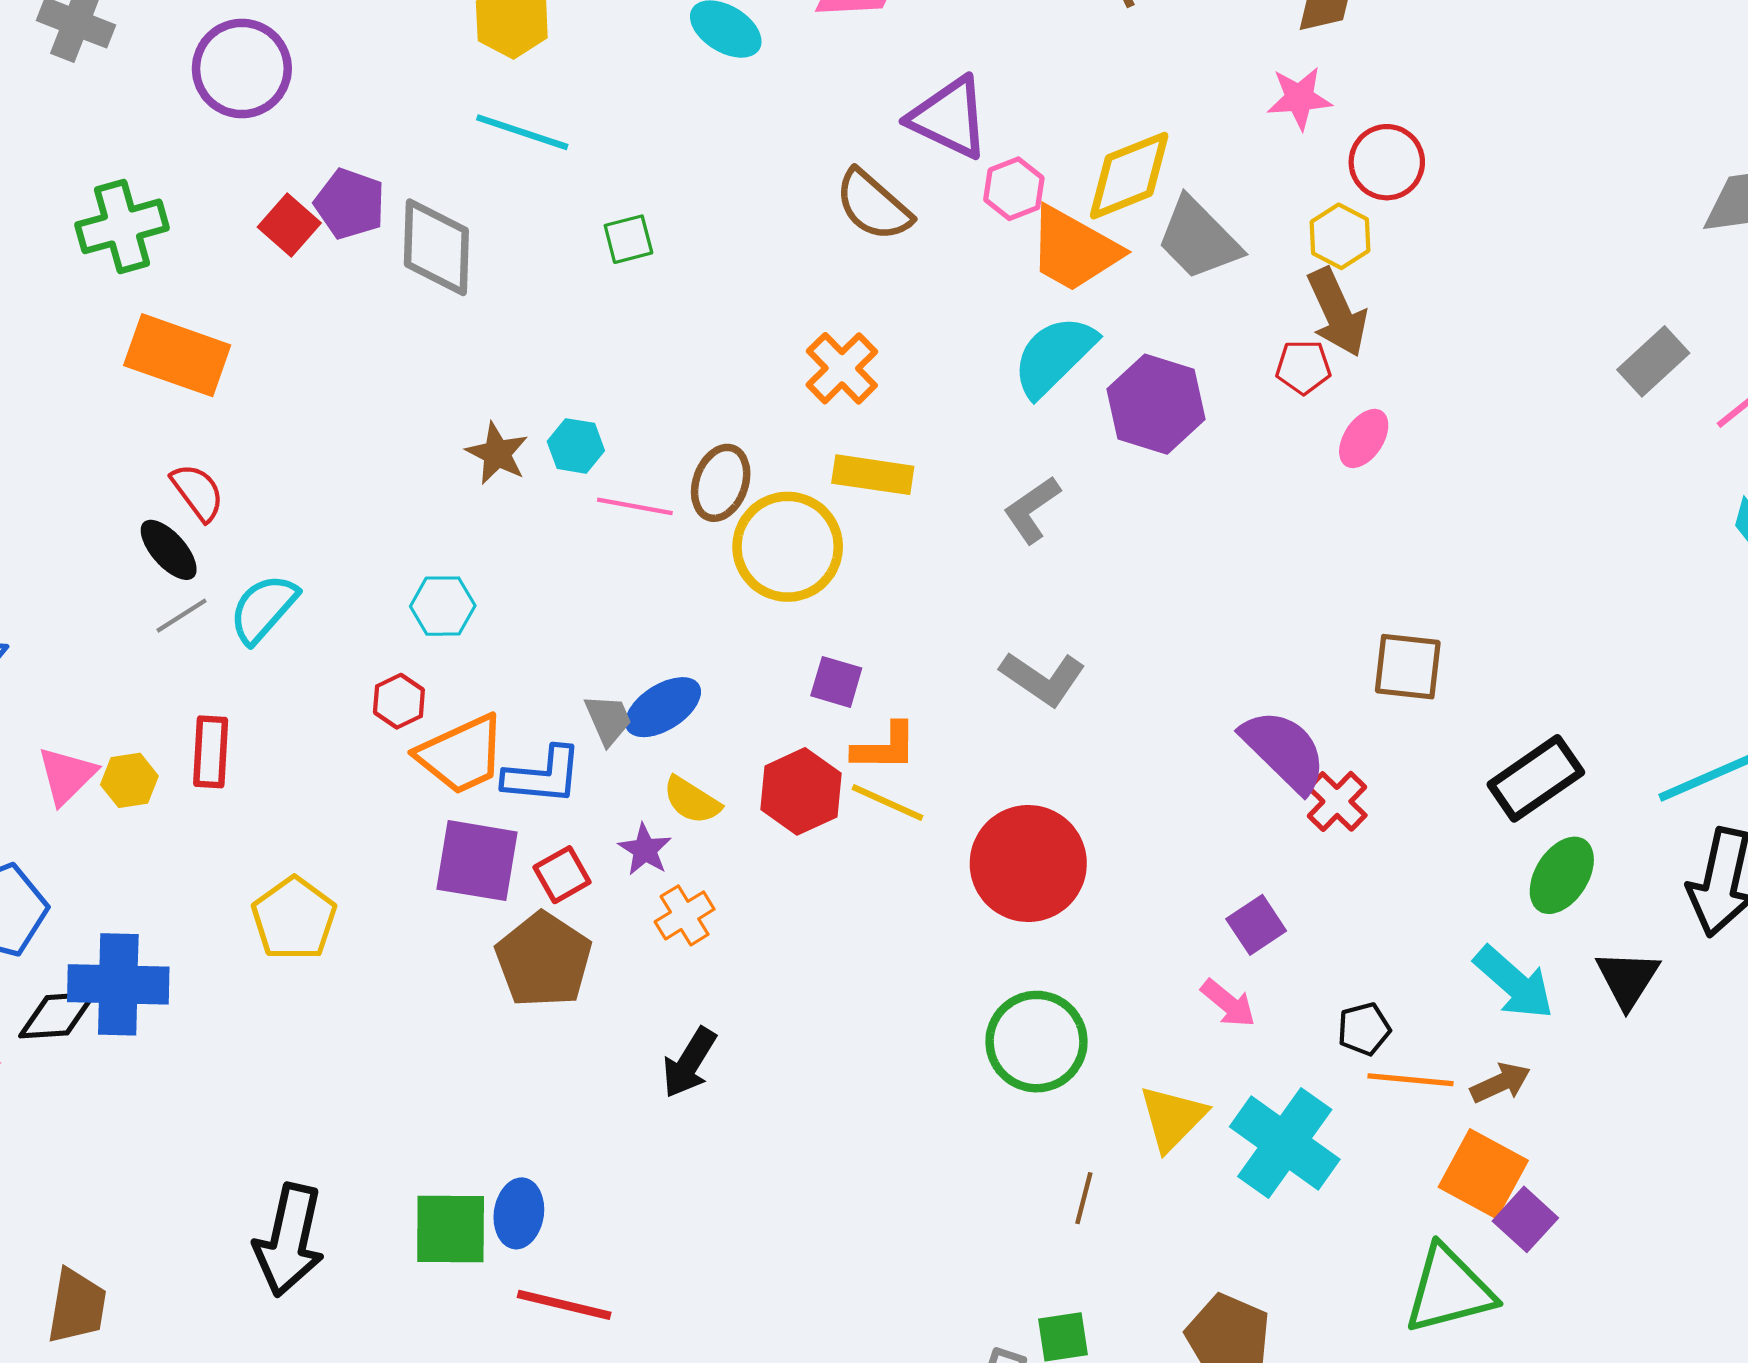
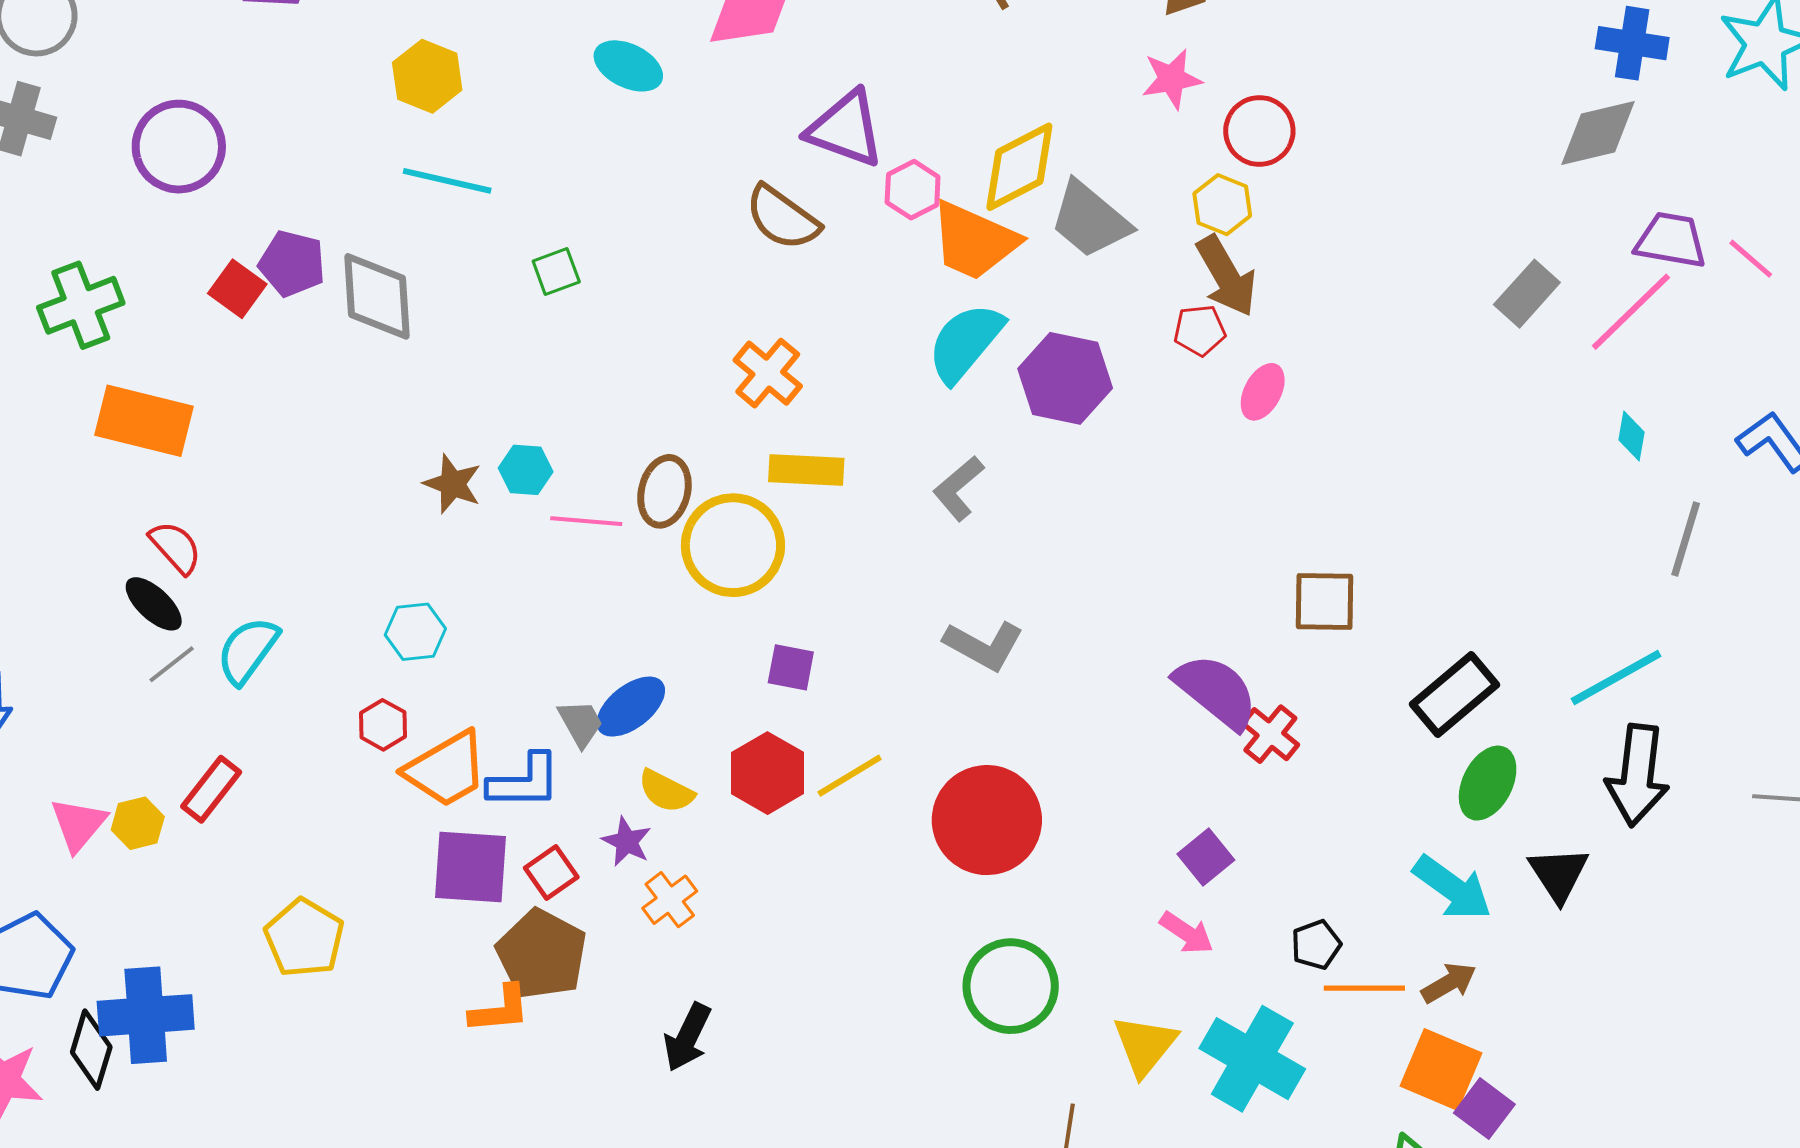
orange L-shape: (885, 747) -> (500, 1009), moved
red rectangle: (211, 752) -> (211, 789), turned 40
yellow line: (888, 802) -> (850, 776), turned -50
black diamond: (57, 1015) -> (91, 1050), turned -64

